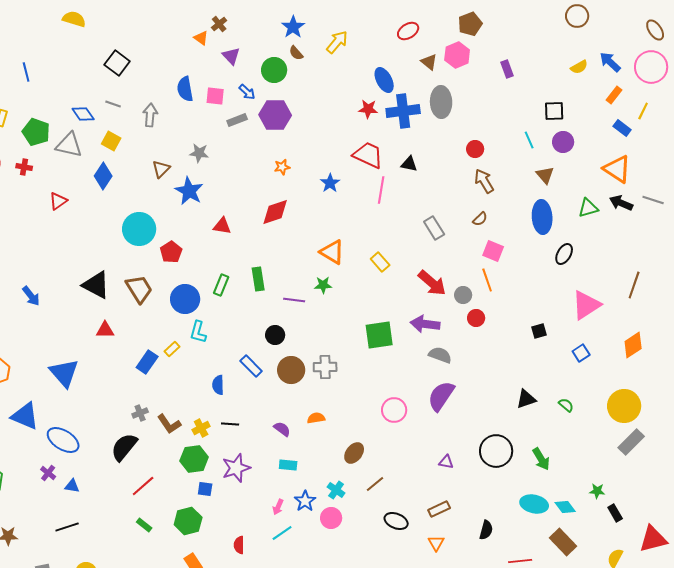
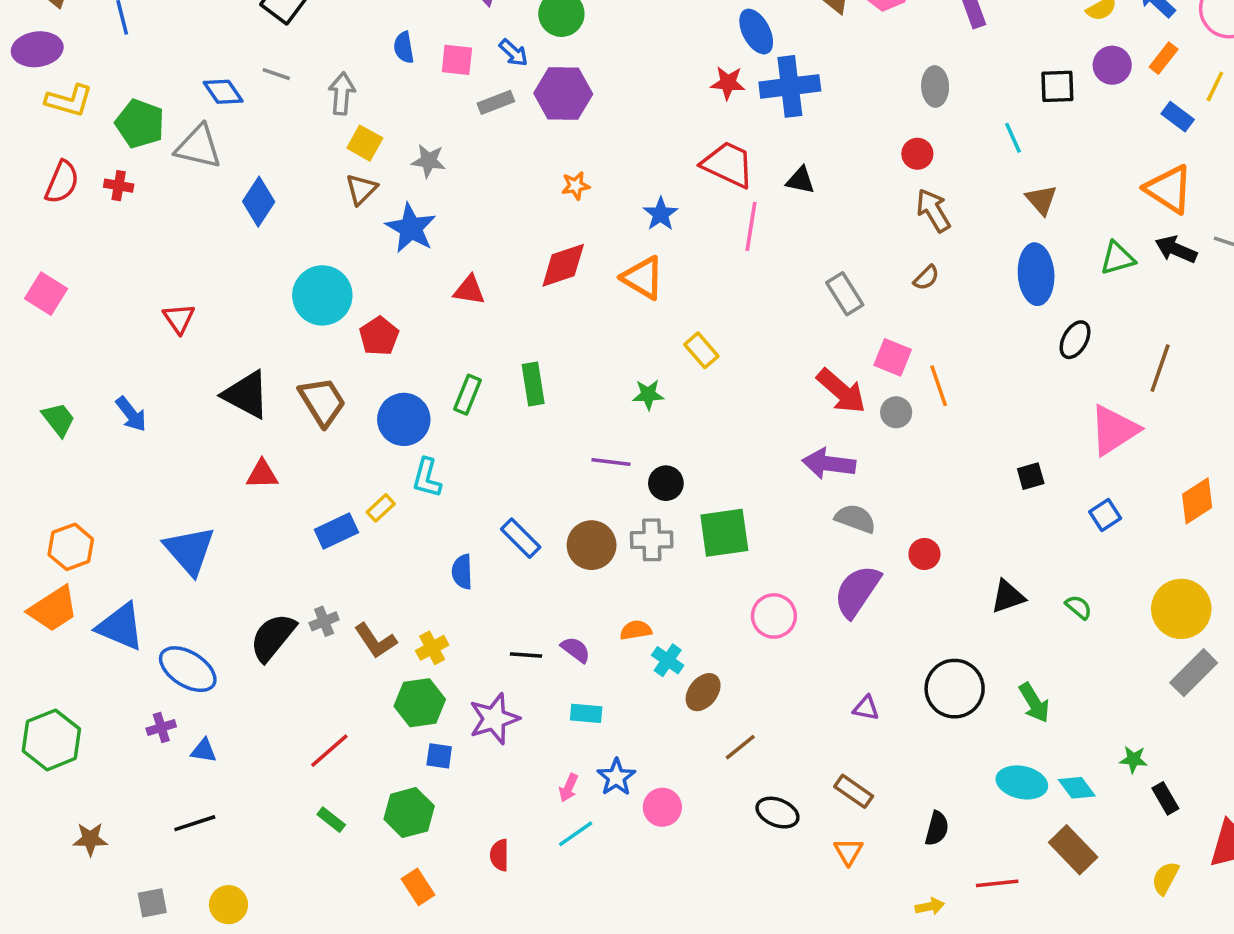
blue semicircle: (185, 89) -> (404, 47), size x0.7
gray ellipse: (441, 102) -> (935, 86), moved, size x0.7
yellow square: (111, 141) -> (365, 143), moved
purple circle: (563, 142) -> (1112, 65), moved
red triangle: (58, 201) -> (179, 318), moved, turned -30
pink square: (493, 251) -> (893, 357), moved
orange triangle: (332, 252) -> (643, 278), moved
yellow rectangle: (380, 262) -> (701, 350), moved
brown line: (634, 285) -> (1160, 368), moved
purple line: (294, 300) -> (611, 462), moved
red circle: (476, 318) -> (924, 554), moved
black circle: (275, 335) -> (666, 483), moved
green square: (379, 335) -> (724, 533), moved
blue rectangle: (147, 362) -> (336, 531), turned 30
black line: (230, 424) -> (526, 655), moved
black semicircle: (124, 447) -> (273, 637), moved
purple cross: (48, 473) -> (161, 728), turned 35
cyan cross: (336, 490) -> (668, 660), moved
brown rectangle: (439, 509) -> (854, 791), turned 60

